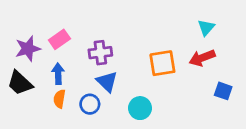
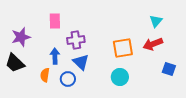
pink rectangle: (59, 39) -> (55, 21), moved, turned -56
blue arrow: (58, 74) -> (55, 56), moved
cyan circle: (140, 108) -> (120, 77), moved

